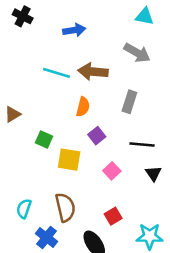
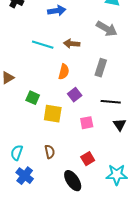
brown arrow: (93, 72) -> (72, 44), size x0.7
pink square: (112, 171) -> (87, 123), turned 32
brown semicircle: (65, 207) -> (50, 152), size x0.6
blue cross: (46, 237) -> (25, 176), moved

